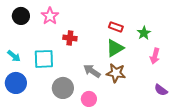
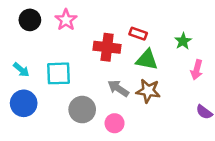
red rectangle: (116, 27) -> (138, 34), moved
red cross: (70, 38) -> (107, 47), moved, size x1.5
green triangle: (115, 48) -> (147, 60), turned 42

